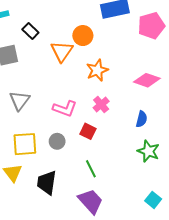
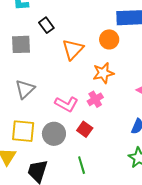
orange circle: (83, 36) -> (109, 39), moved
pink cross: (101, 105) -> (95, 99), moved
gray circle: (57, 141) -> (54, 134), size x1.5

